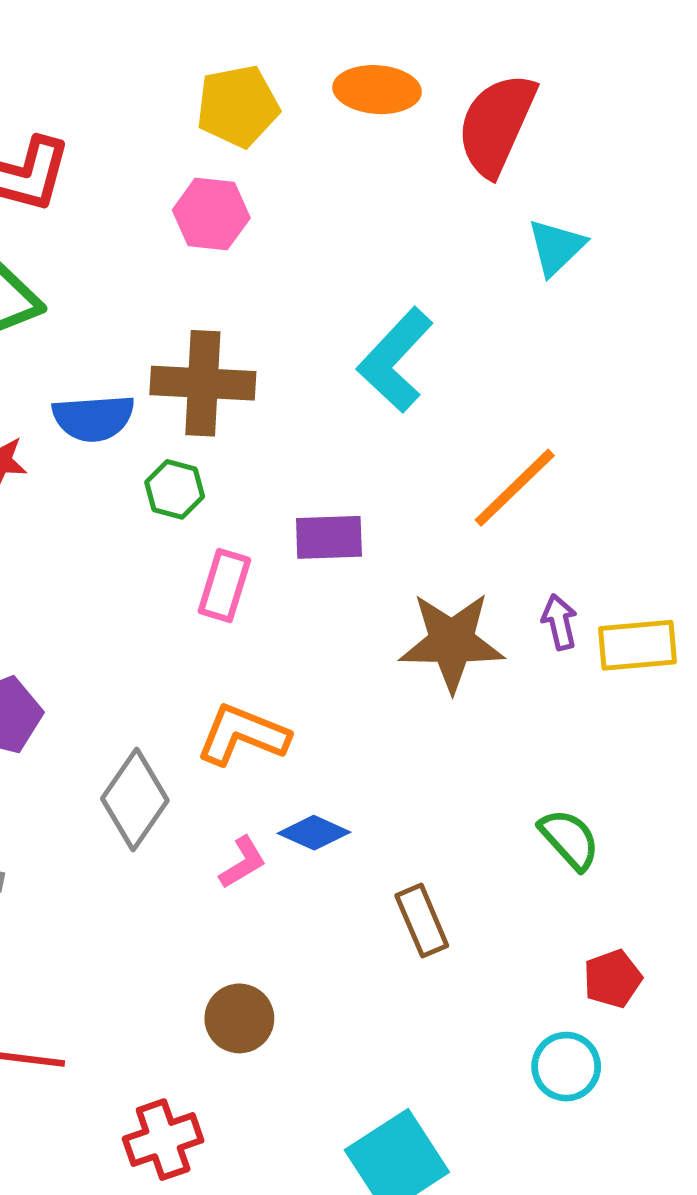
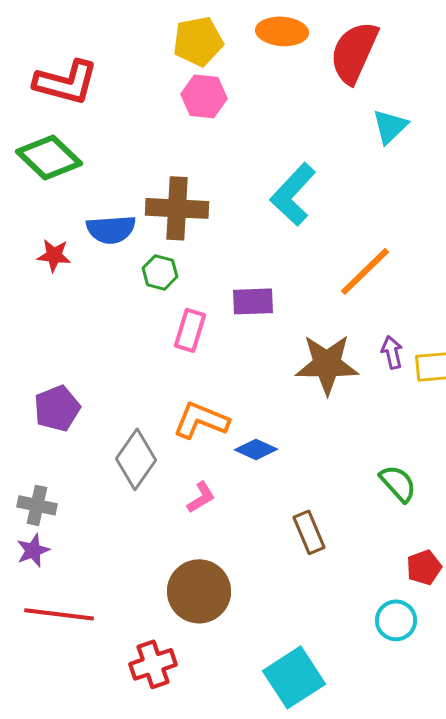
pink hexagon: (211, 214) -> (204, 96), moved
blue diamond: (314, 833) -> (256, 449), moved
brown circle: (239, 1018) -> (199, 591), size x1.5

